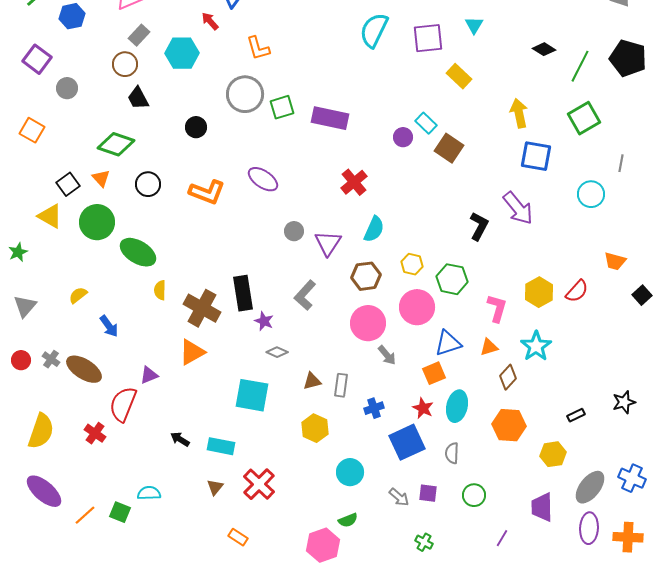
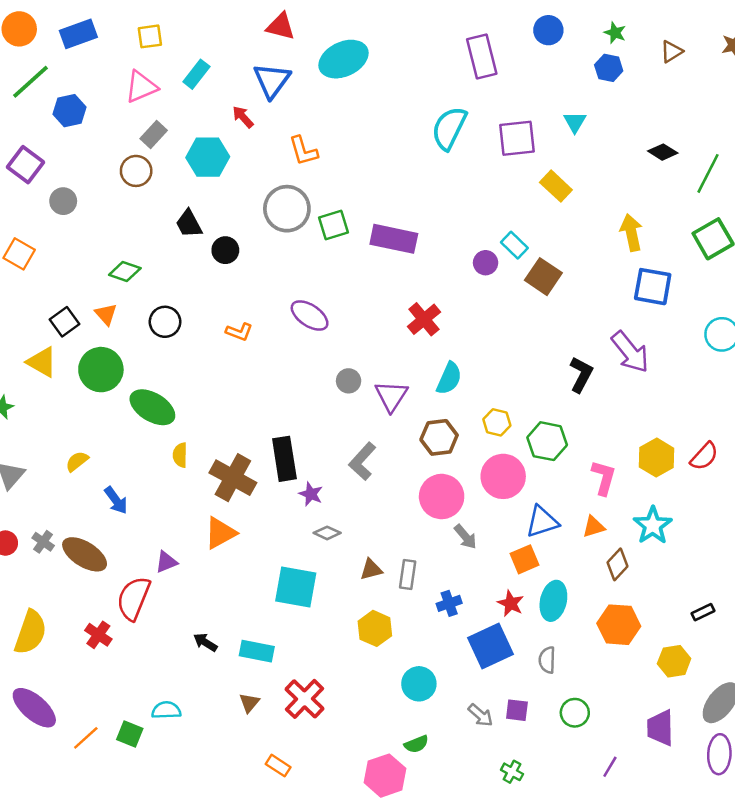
black trapezoid: (138, 98) -> (189, 224), moved
green diamond: (116, 144) -> (125, 272), size x0.7
orange L-shape: (207, 192) -> (239, 332), size x0.6

